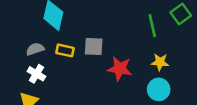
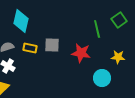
yellow star: (160, 62) -> (118, 57), moved
red star: (120, 69) -> (81, 53), moved

